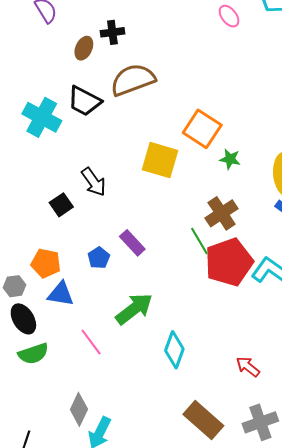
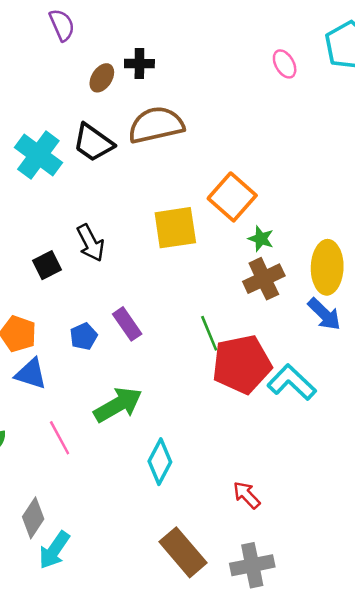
yellow square: (160, 160) -> (175, 228), turned -33
brown cross: (222, 213) -> (264, 279), moved

